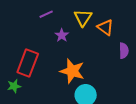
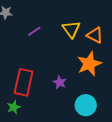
purple star: (62, 35) -> (60, 82), moved
orange star: (72, 71) -> (89, 64), moved, turned -30

